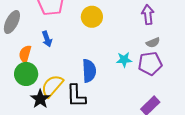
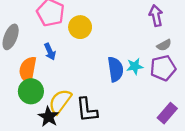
yellow circle: (92, 17) -> (80, 27), moved
orange semicircle: (25, 54) -> (28, 70), size x1.4
blue semicircle: (89, 71) -> (115, 69), moved

